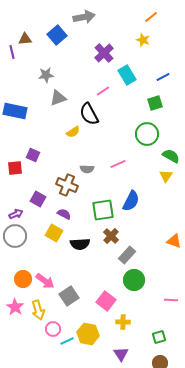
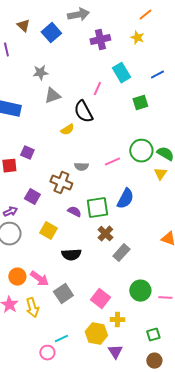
brown triangle: (25, 39) -> (23, 26), moved, turned 48
purple cross: (104, 53) -> (100, 40), moved, turned 30
pink line: (103, 91) -> (97, 89), turned -32
green square: (155, 103) -> (140, 103), moved
green circle: (147, 134) -> (141, 151), moved
purple semicircle: (64, 214) -> (74, 212), moved
black semicircle: (80, 244) -> (71, 255), moved
green circle: (134, 280) -> (140, 291), moved
pink circle: (53, 329) -> (47, 353), moved
yellow hexagon: (88, 334) -> (96, 334), moved

